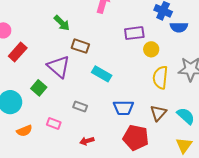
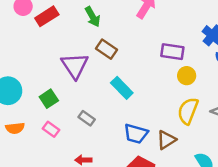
red rectangle: (18, 52) -> (47, 16), moved
green square: (39, 88) -> (49, 99), moved
brown triangle: (158, 113) -> (166, 140), moved

